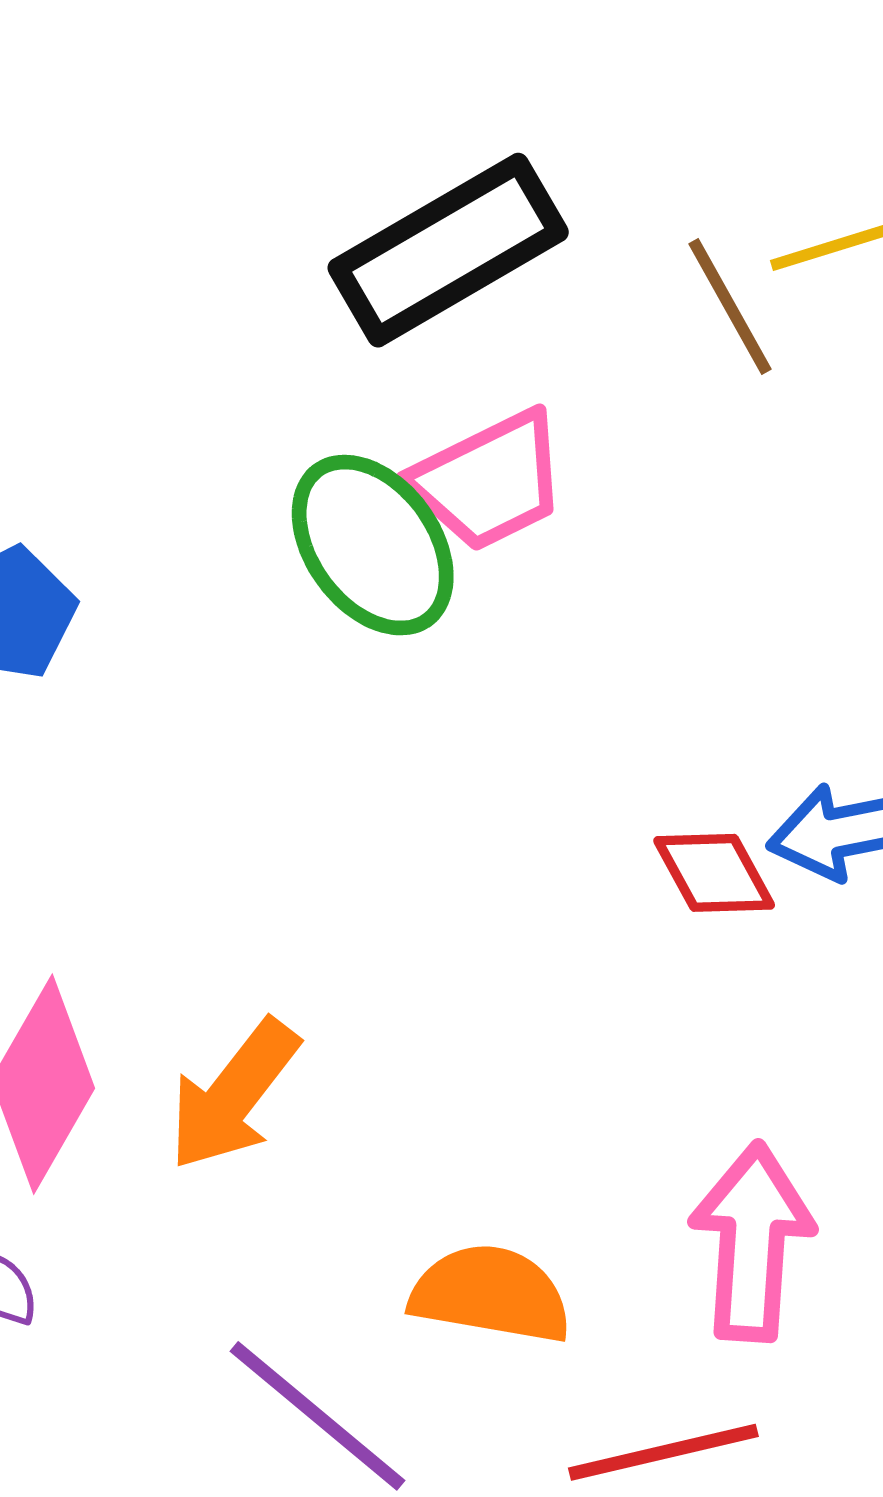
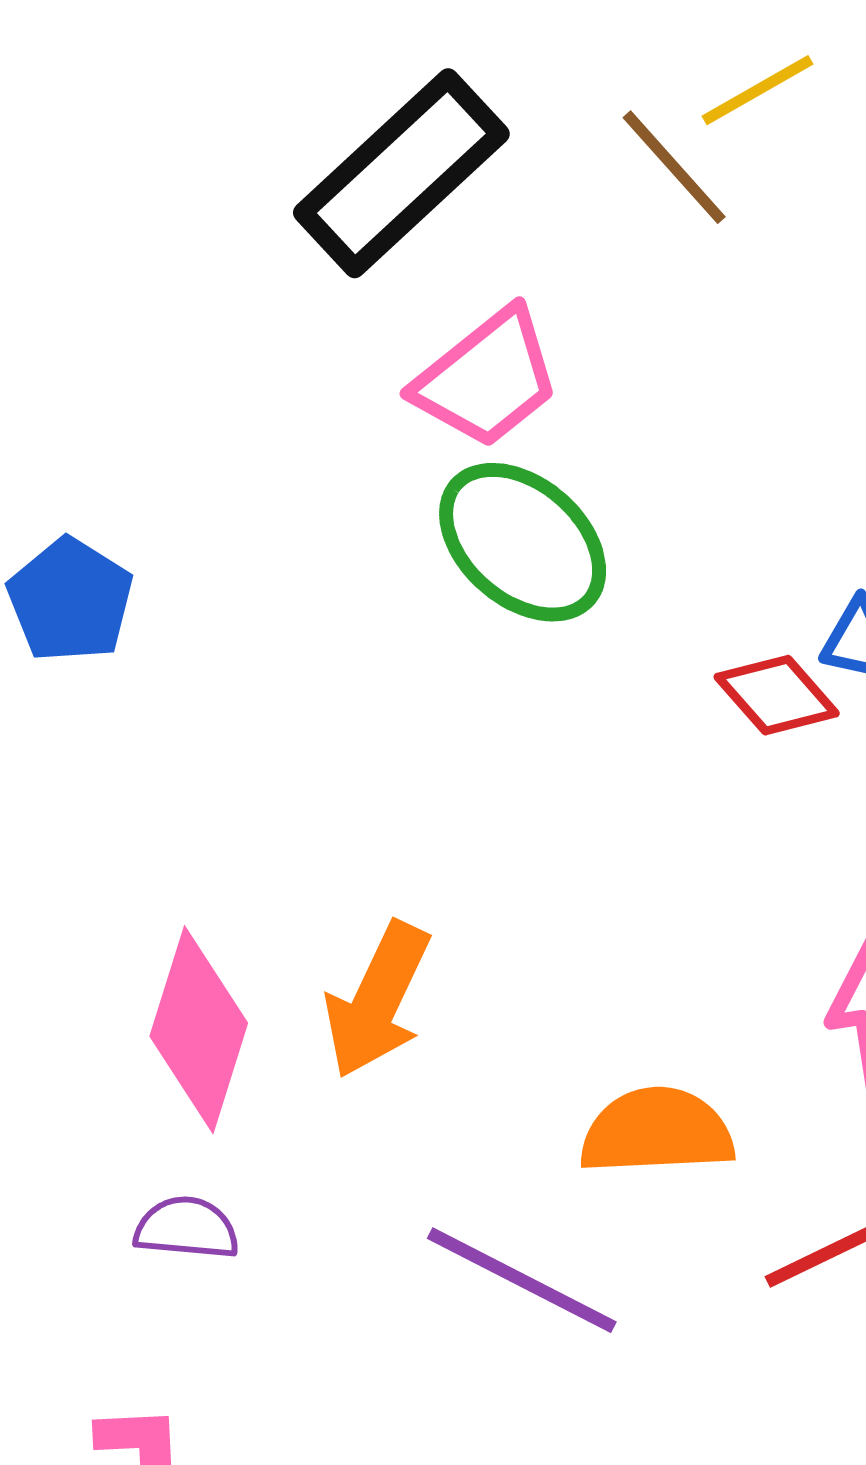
green ellipse: (373, 545) -> (523, 542), moved

